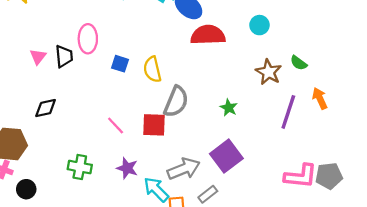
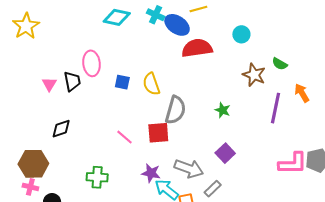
purple square: (226, 156) -> (225, 153), size x0.7
purple star: (127, 168) -> (151, 173), moved
gray arrow: (184, 169) -> (189, 169), turned 48

